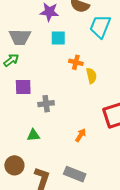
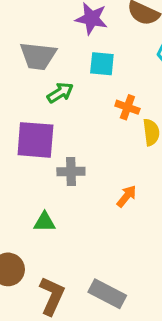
green arrow: (11, 60) -> (60, 93), moved
purple square: (23, 87) -> (35, 140), size x1.4
orange arrow: (81, 135) -> (127, 196), moved

